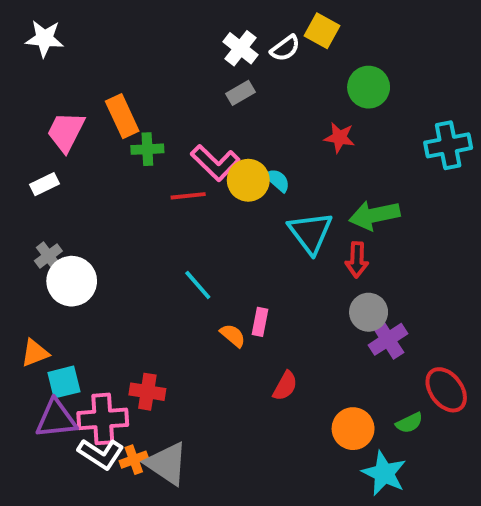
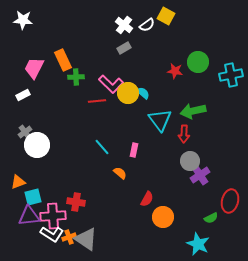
green circle: (369, 87) -> (198, 62), moved
pink rectangle: (260, 322) -> (134, 150), moved
red ellipse: (446, 390) -> (230, 201), turned 50
orange circle: (353, 429) -> (163, 217), moved

